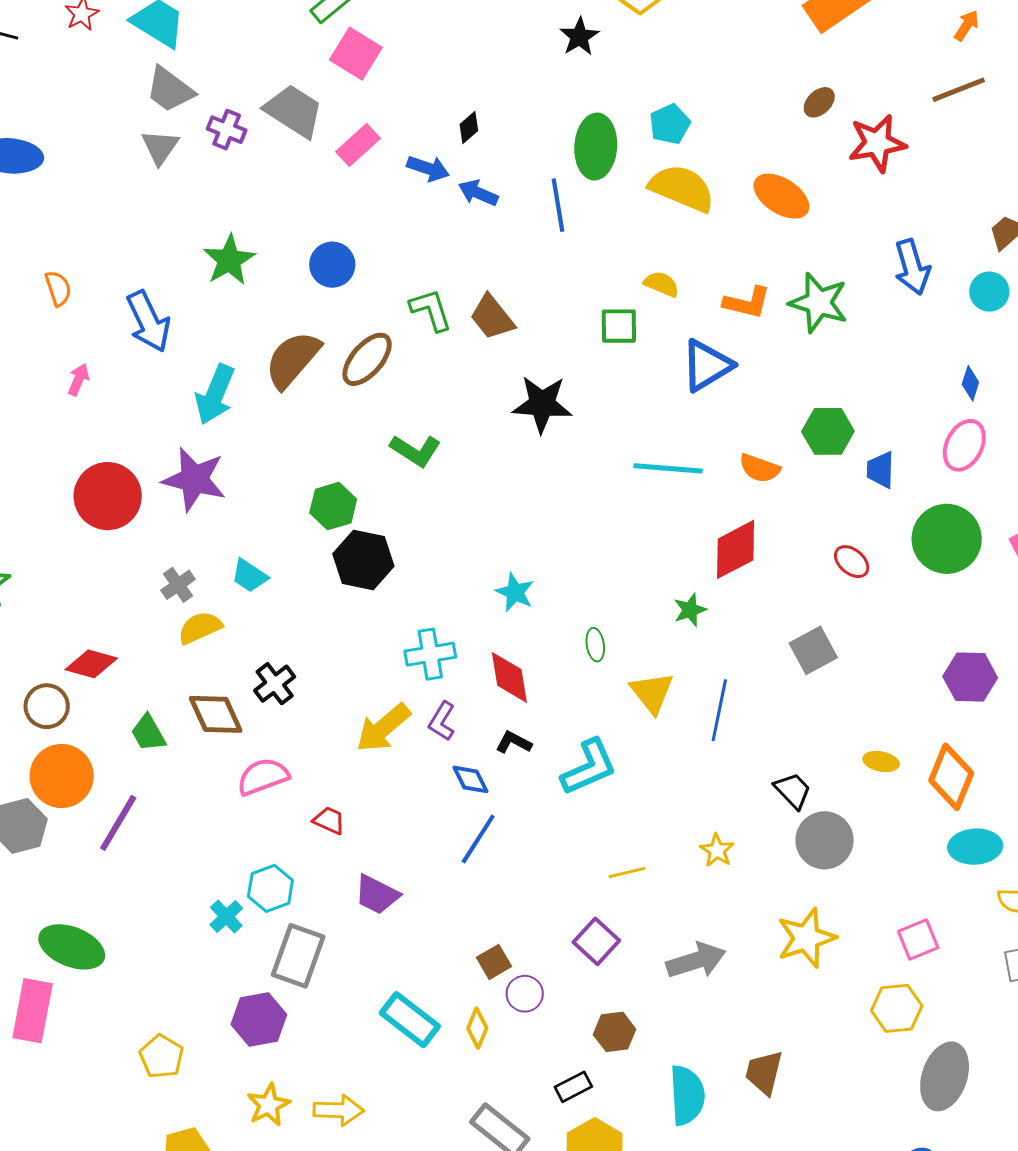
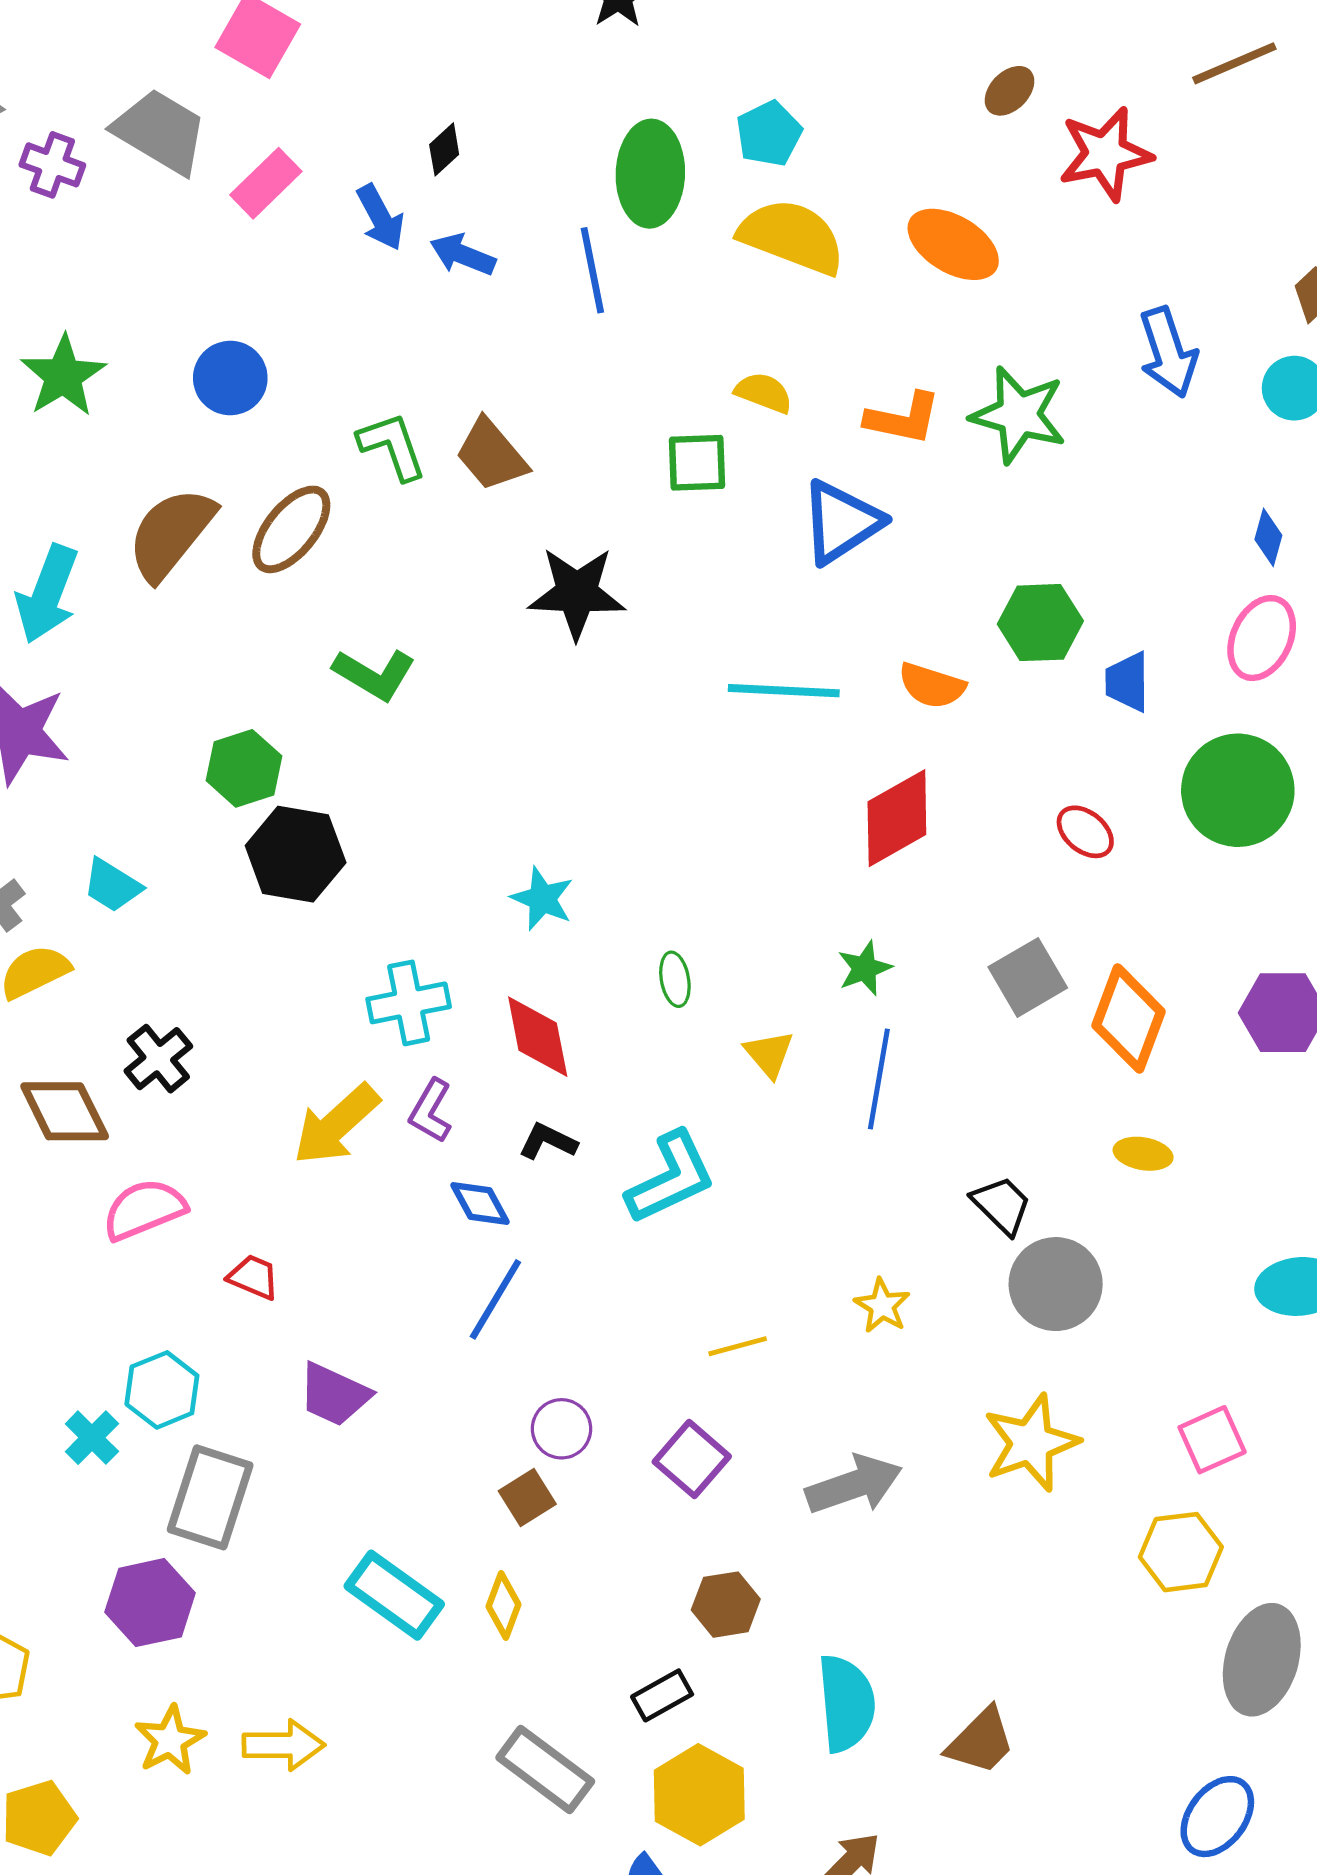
blue arrow: (428, 168) -> (380, 217), turned 45
green star: (690, 610) -> (865, 968), moved
yellow triangle: (652, 693) -> (769, 1054), size x0.7
orange diamond: (951, 777) -> (1128, 1019), moved
purple circle: (525, 994) -> (562, 1429), moved
brown trapezoid: (764, 1073) -> (981, 1741), moved, turned -147

